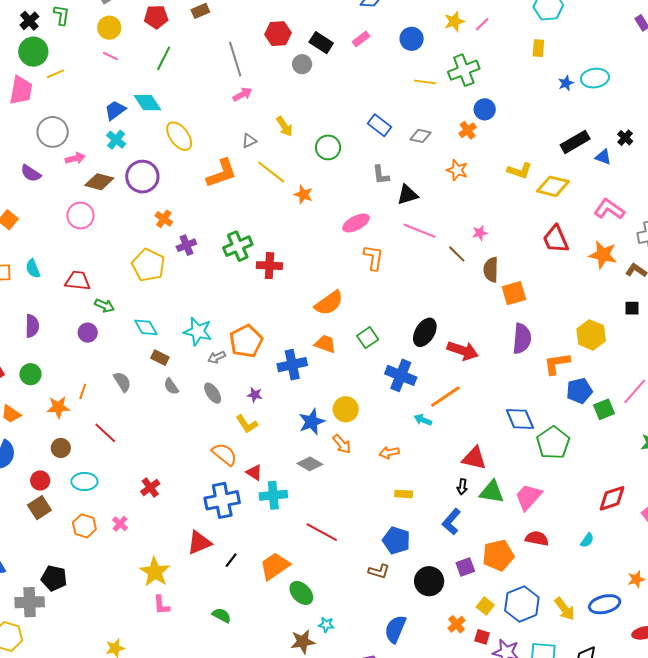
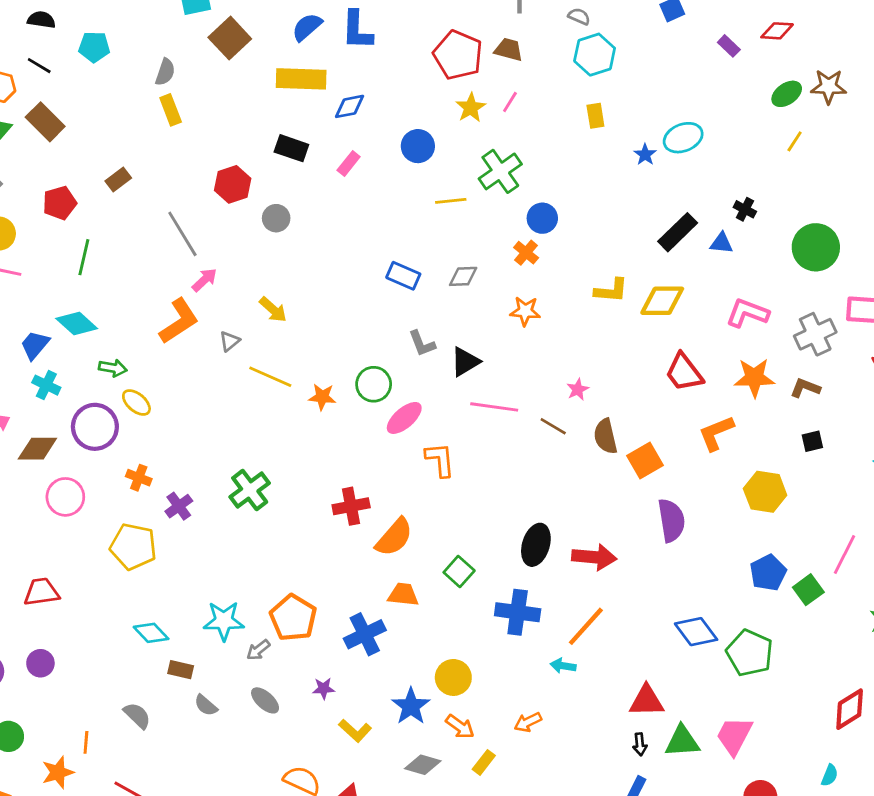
black rectangle: (321, 43) -> (291, 148), moved
yellow ellipse: (179, 136) -> (136, 402), moved, size x0.7
green circle: (328, 147) -> (374, 384), moved
orange L-shape: (222, 173) -> (179, 321), moved
pink circle: (81, 216) -> (65, 497), moved
red cross: (269, 266) -> (351, 506), moved
green arrow: (104, 306) -> (113, 368), moved
purple circle: (88, 333) -> (40, 663), moved
orange L-shape: (557, 364) -> (716, 433), moved
yellow L-shape: (247, 424) -> (355, 731), moved
yellow rectangle: (404, 494) -> (484, 762), moved, turned -42

